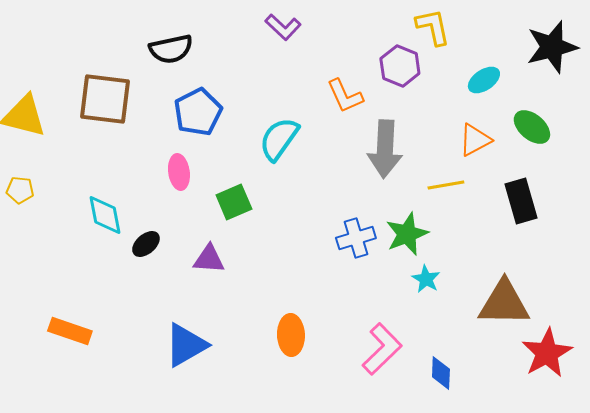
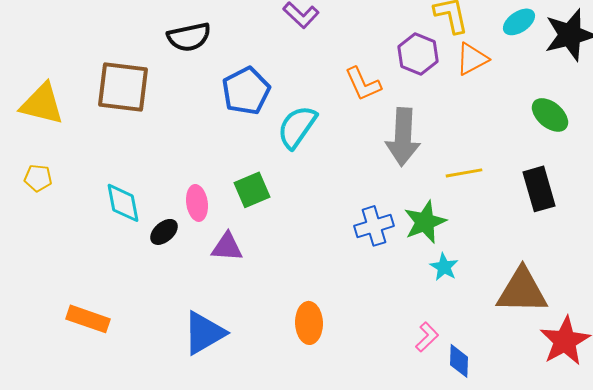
cyan ellipse: (484, 80) -> (519, 22), moved
blue pentagon: (198, 112) -> (246, 91), moved
orange triangle: (475, 140) -> (472, 59), moved
pink ellipse: (179, 172) -> (197, 203), moved
pink L-shape: (382, 349) -> (427, 337), moved, size x0.6

